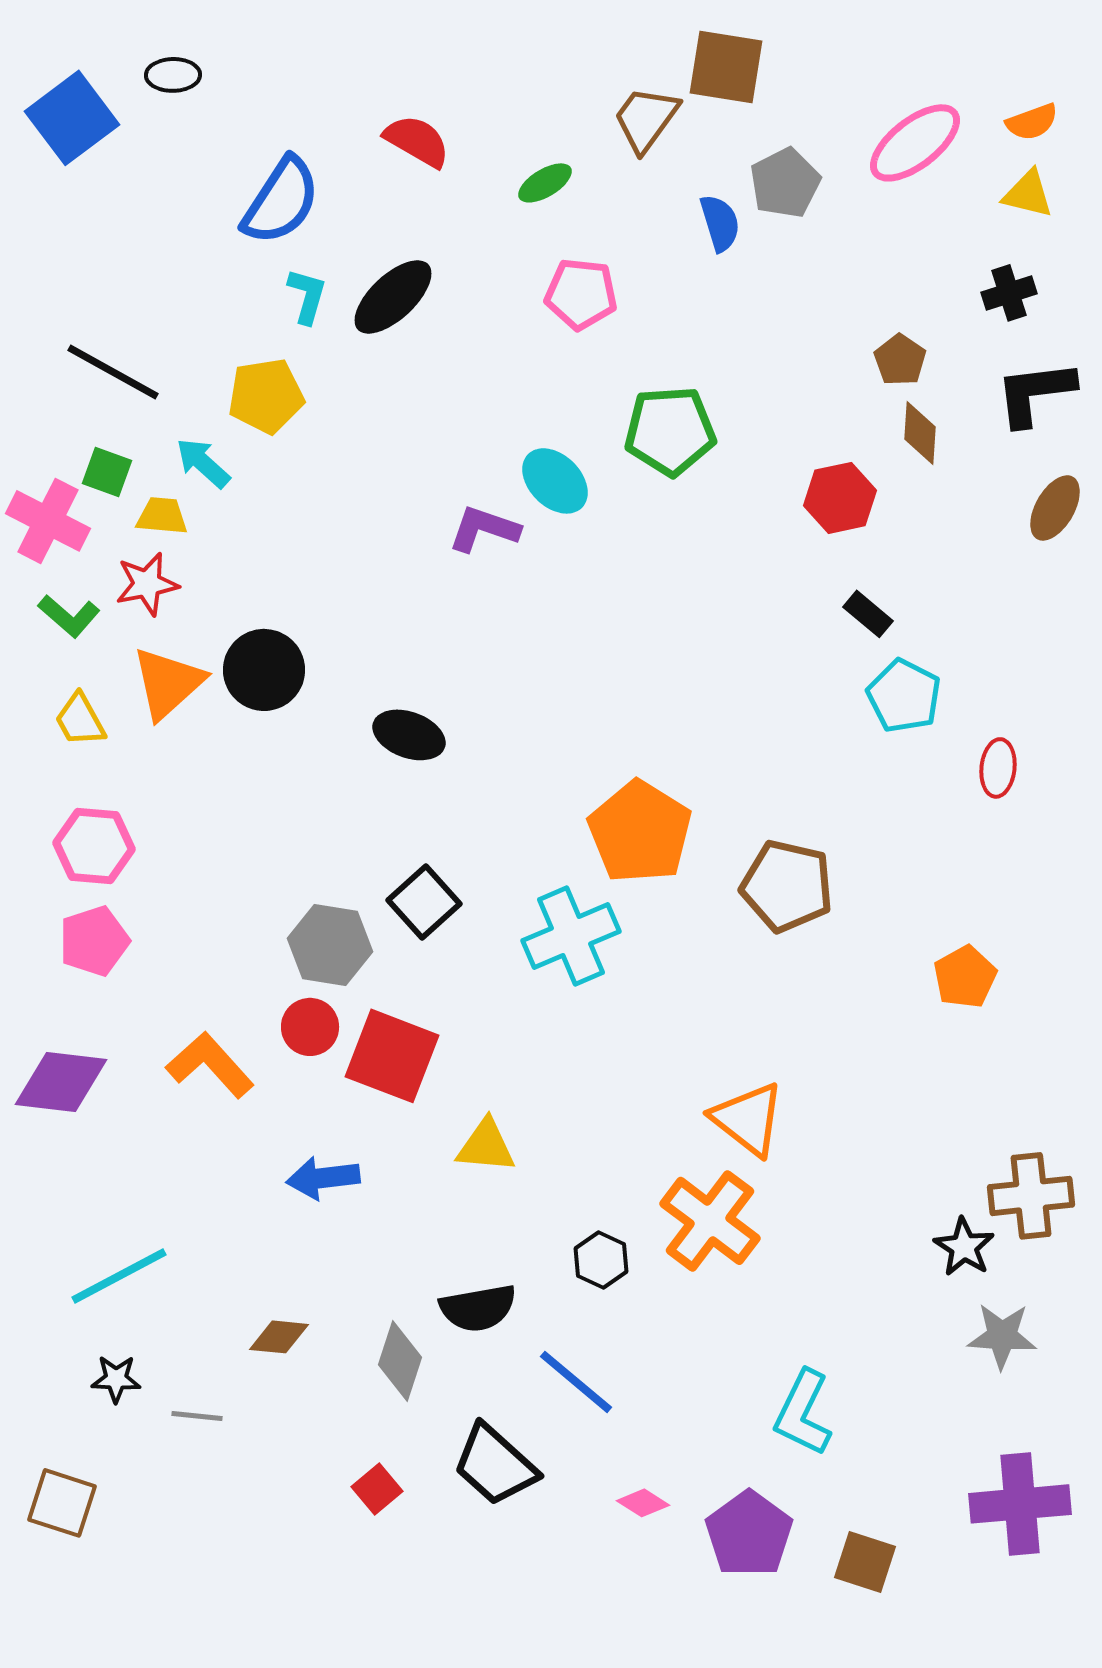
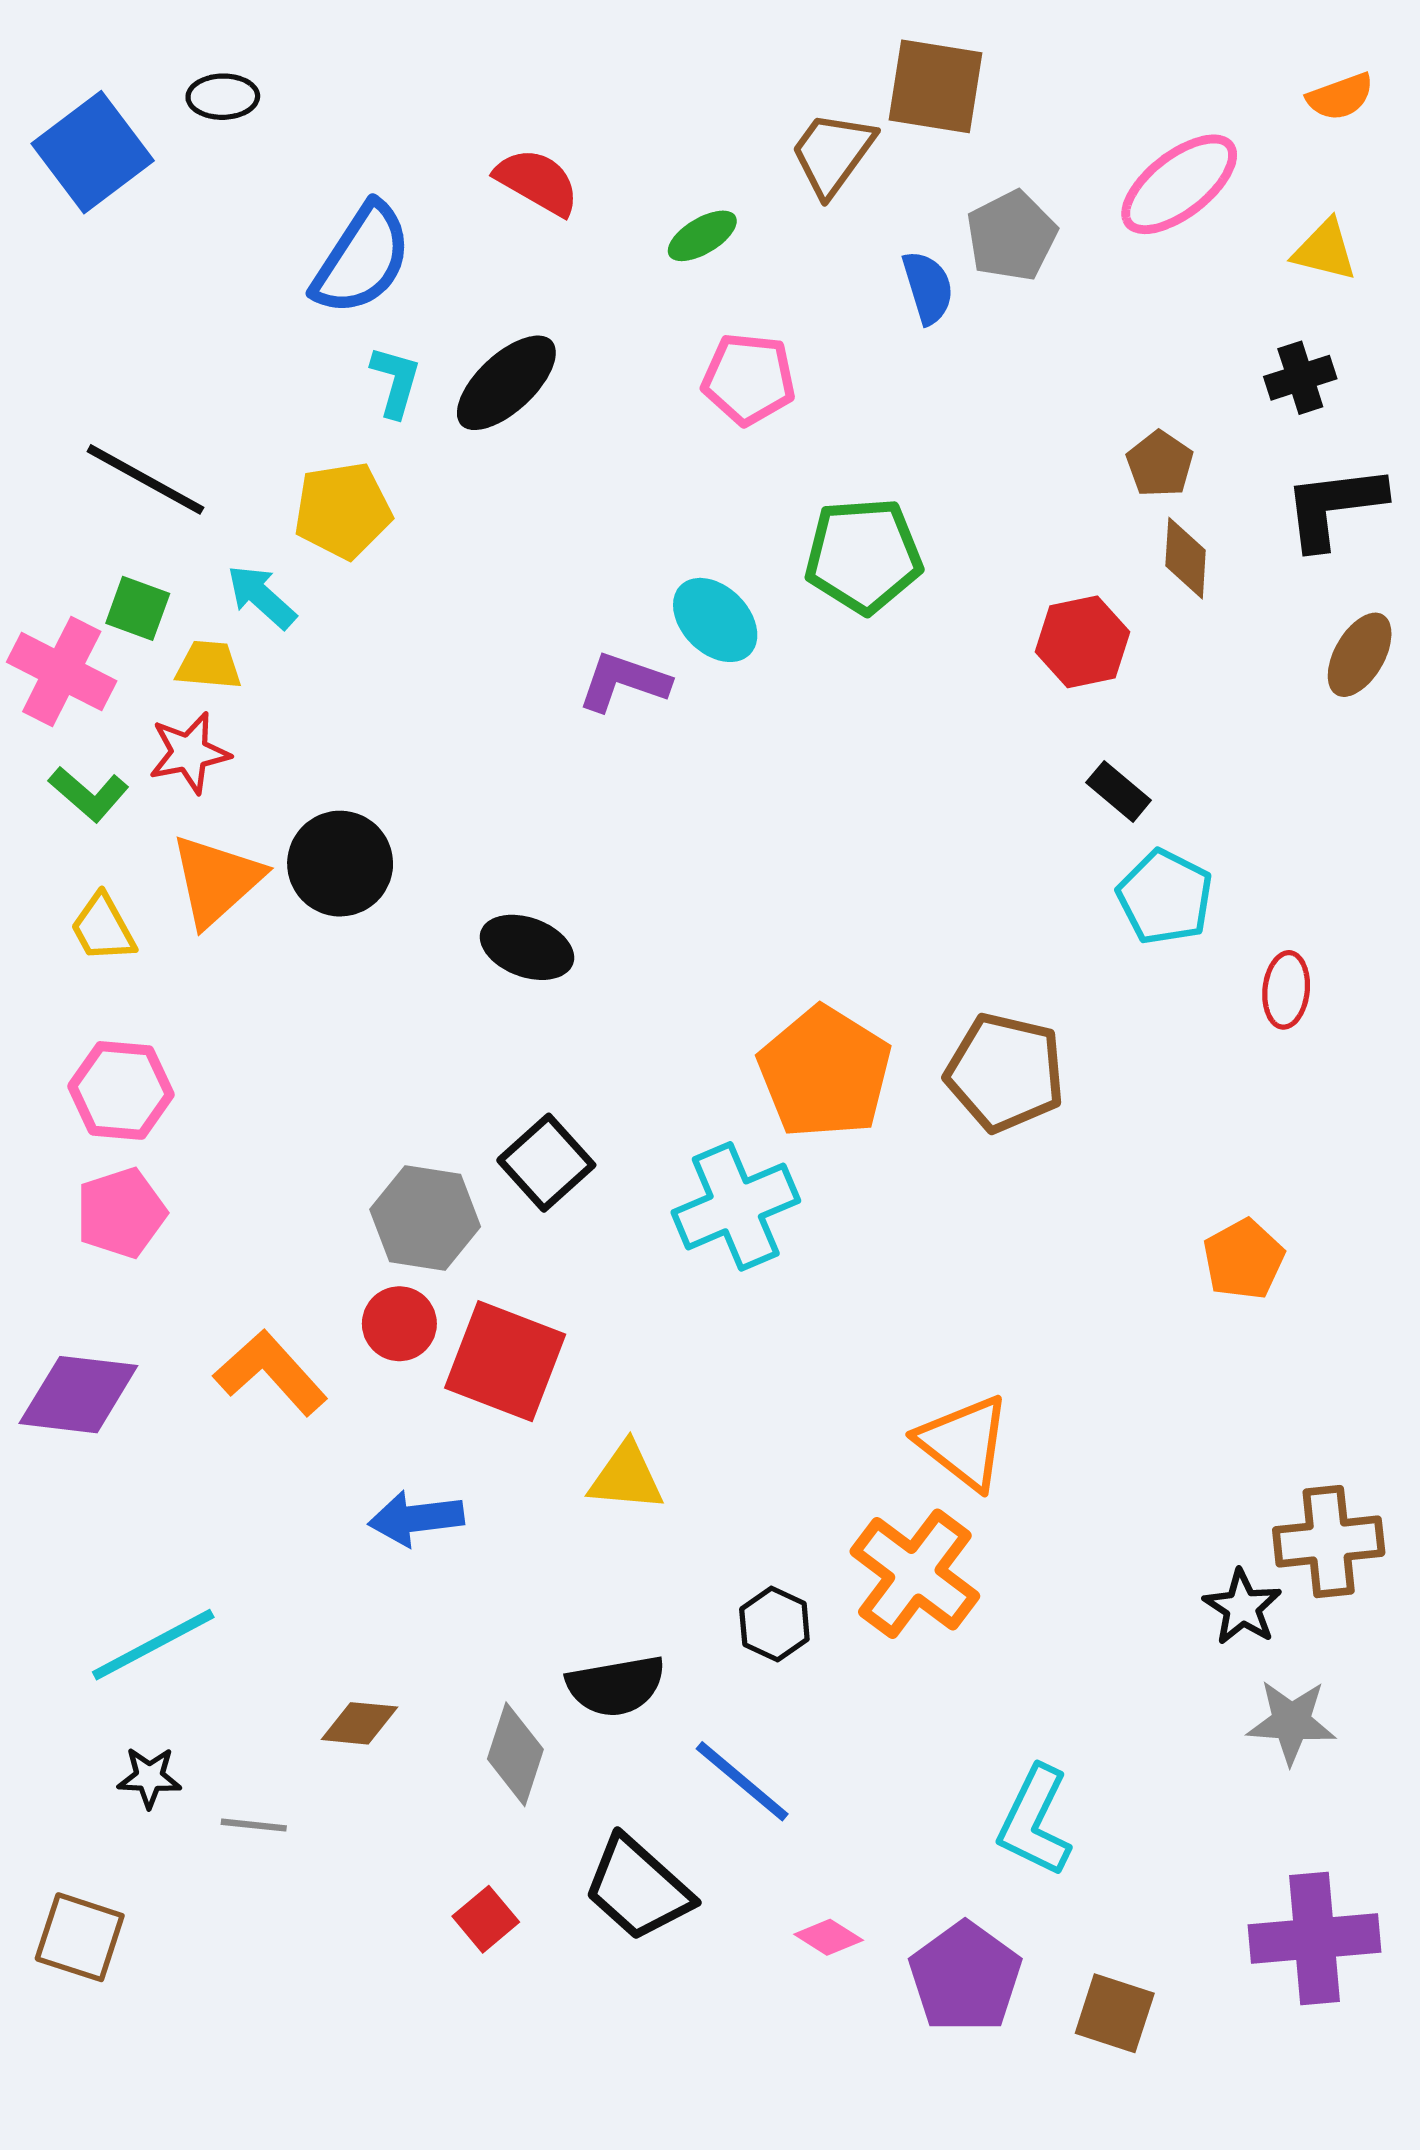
orange semicircle: (1032, 122) -> (1340, 97), moved
brown pentagon: (787, 886) -> (1005, 1072), moved

